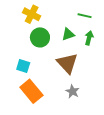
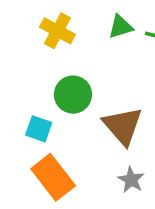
green triangle: (68, 34) -> (121, 27), moved
green circle: (40, 37) -> (73, 95), moved

